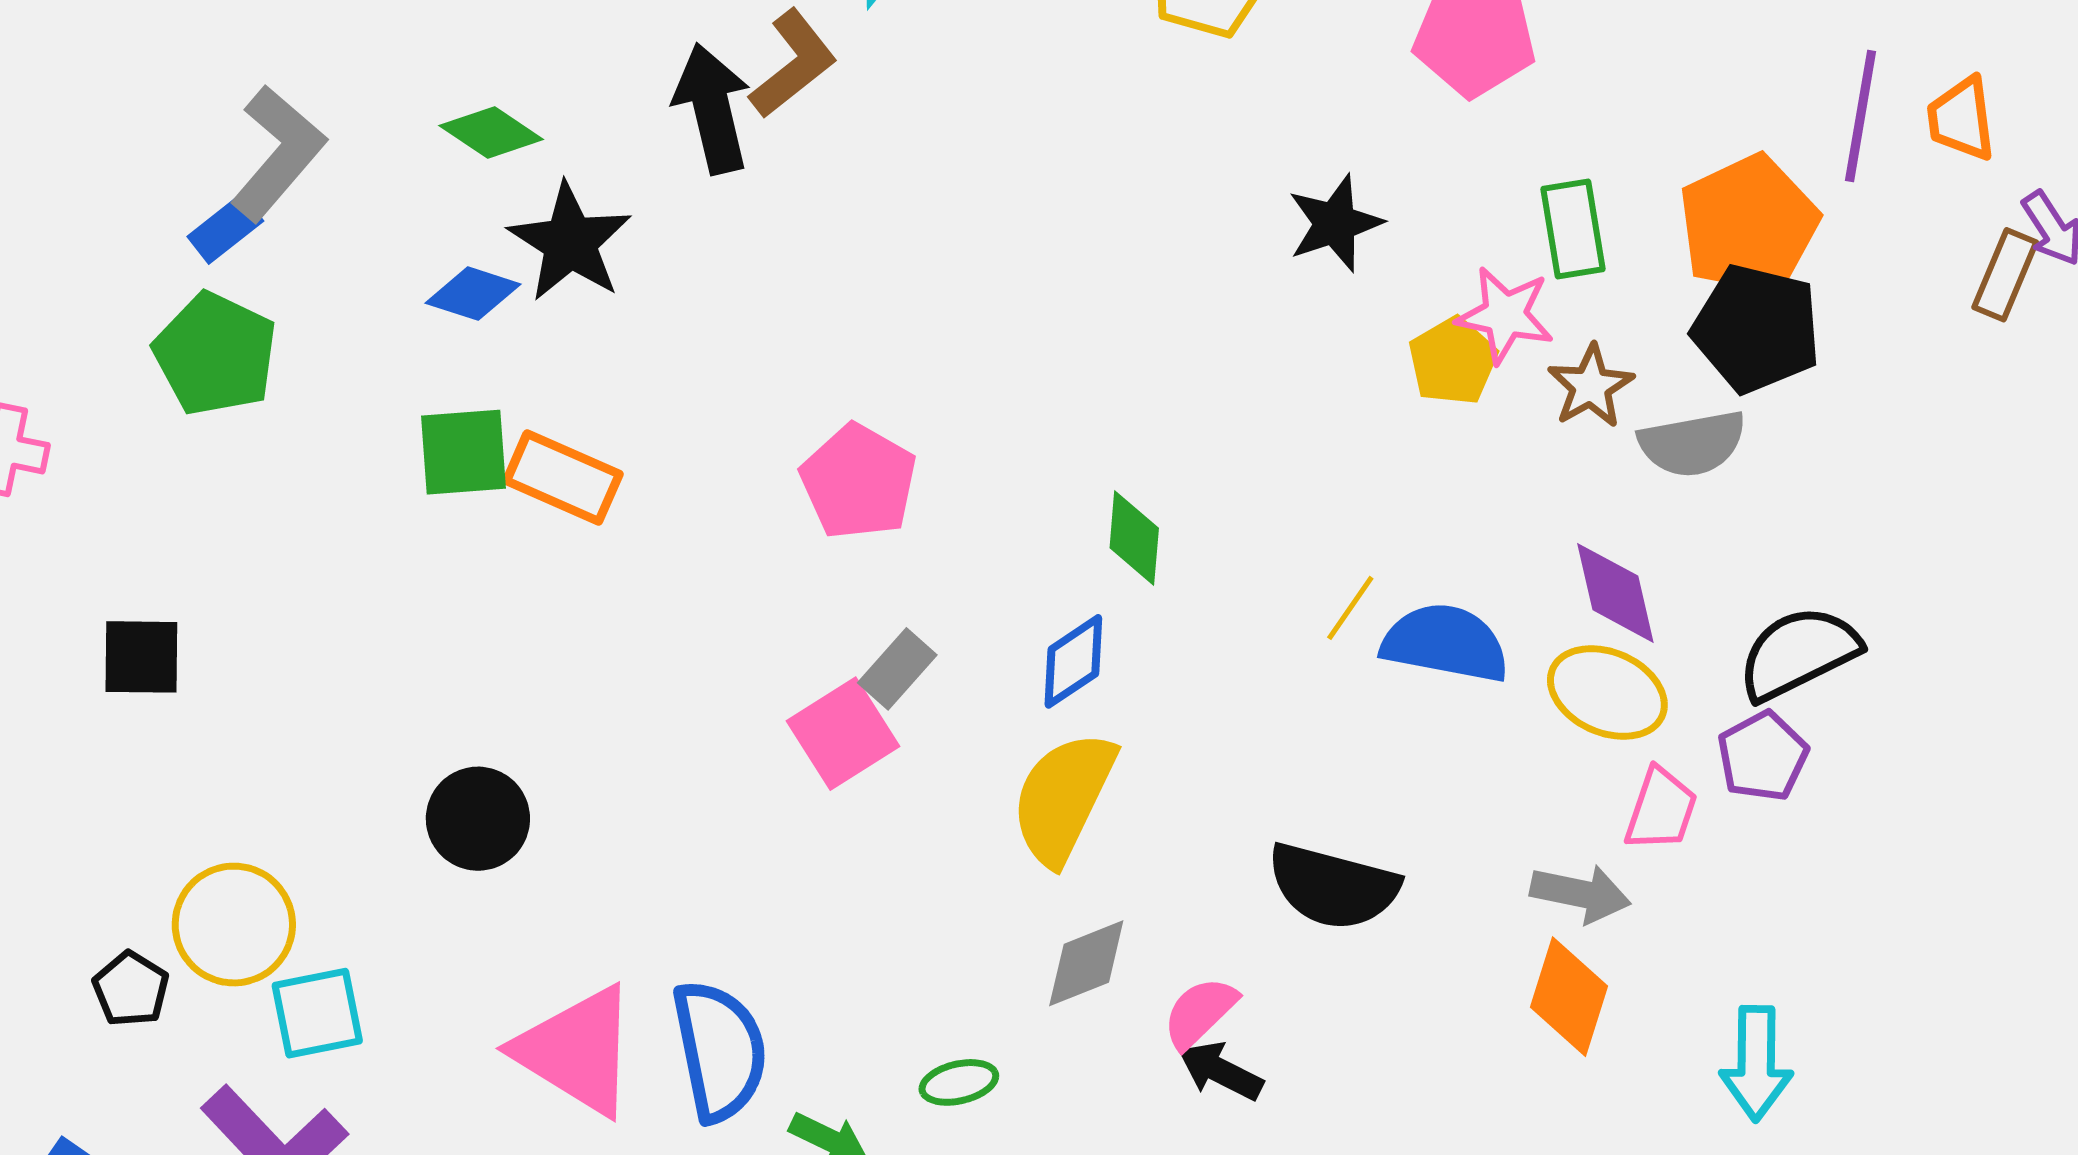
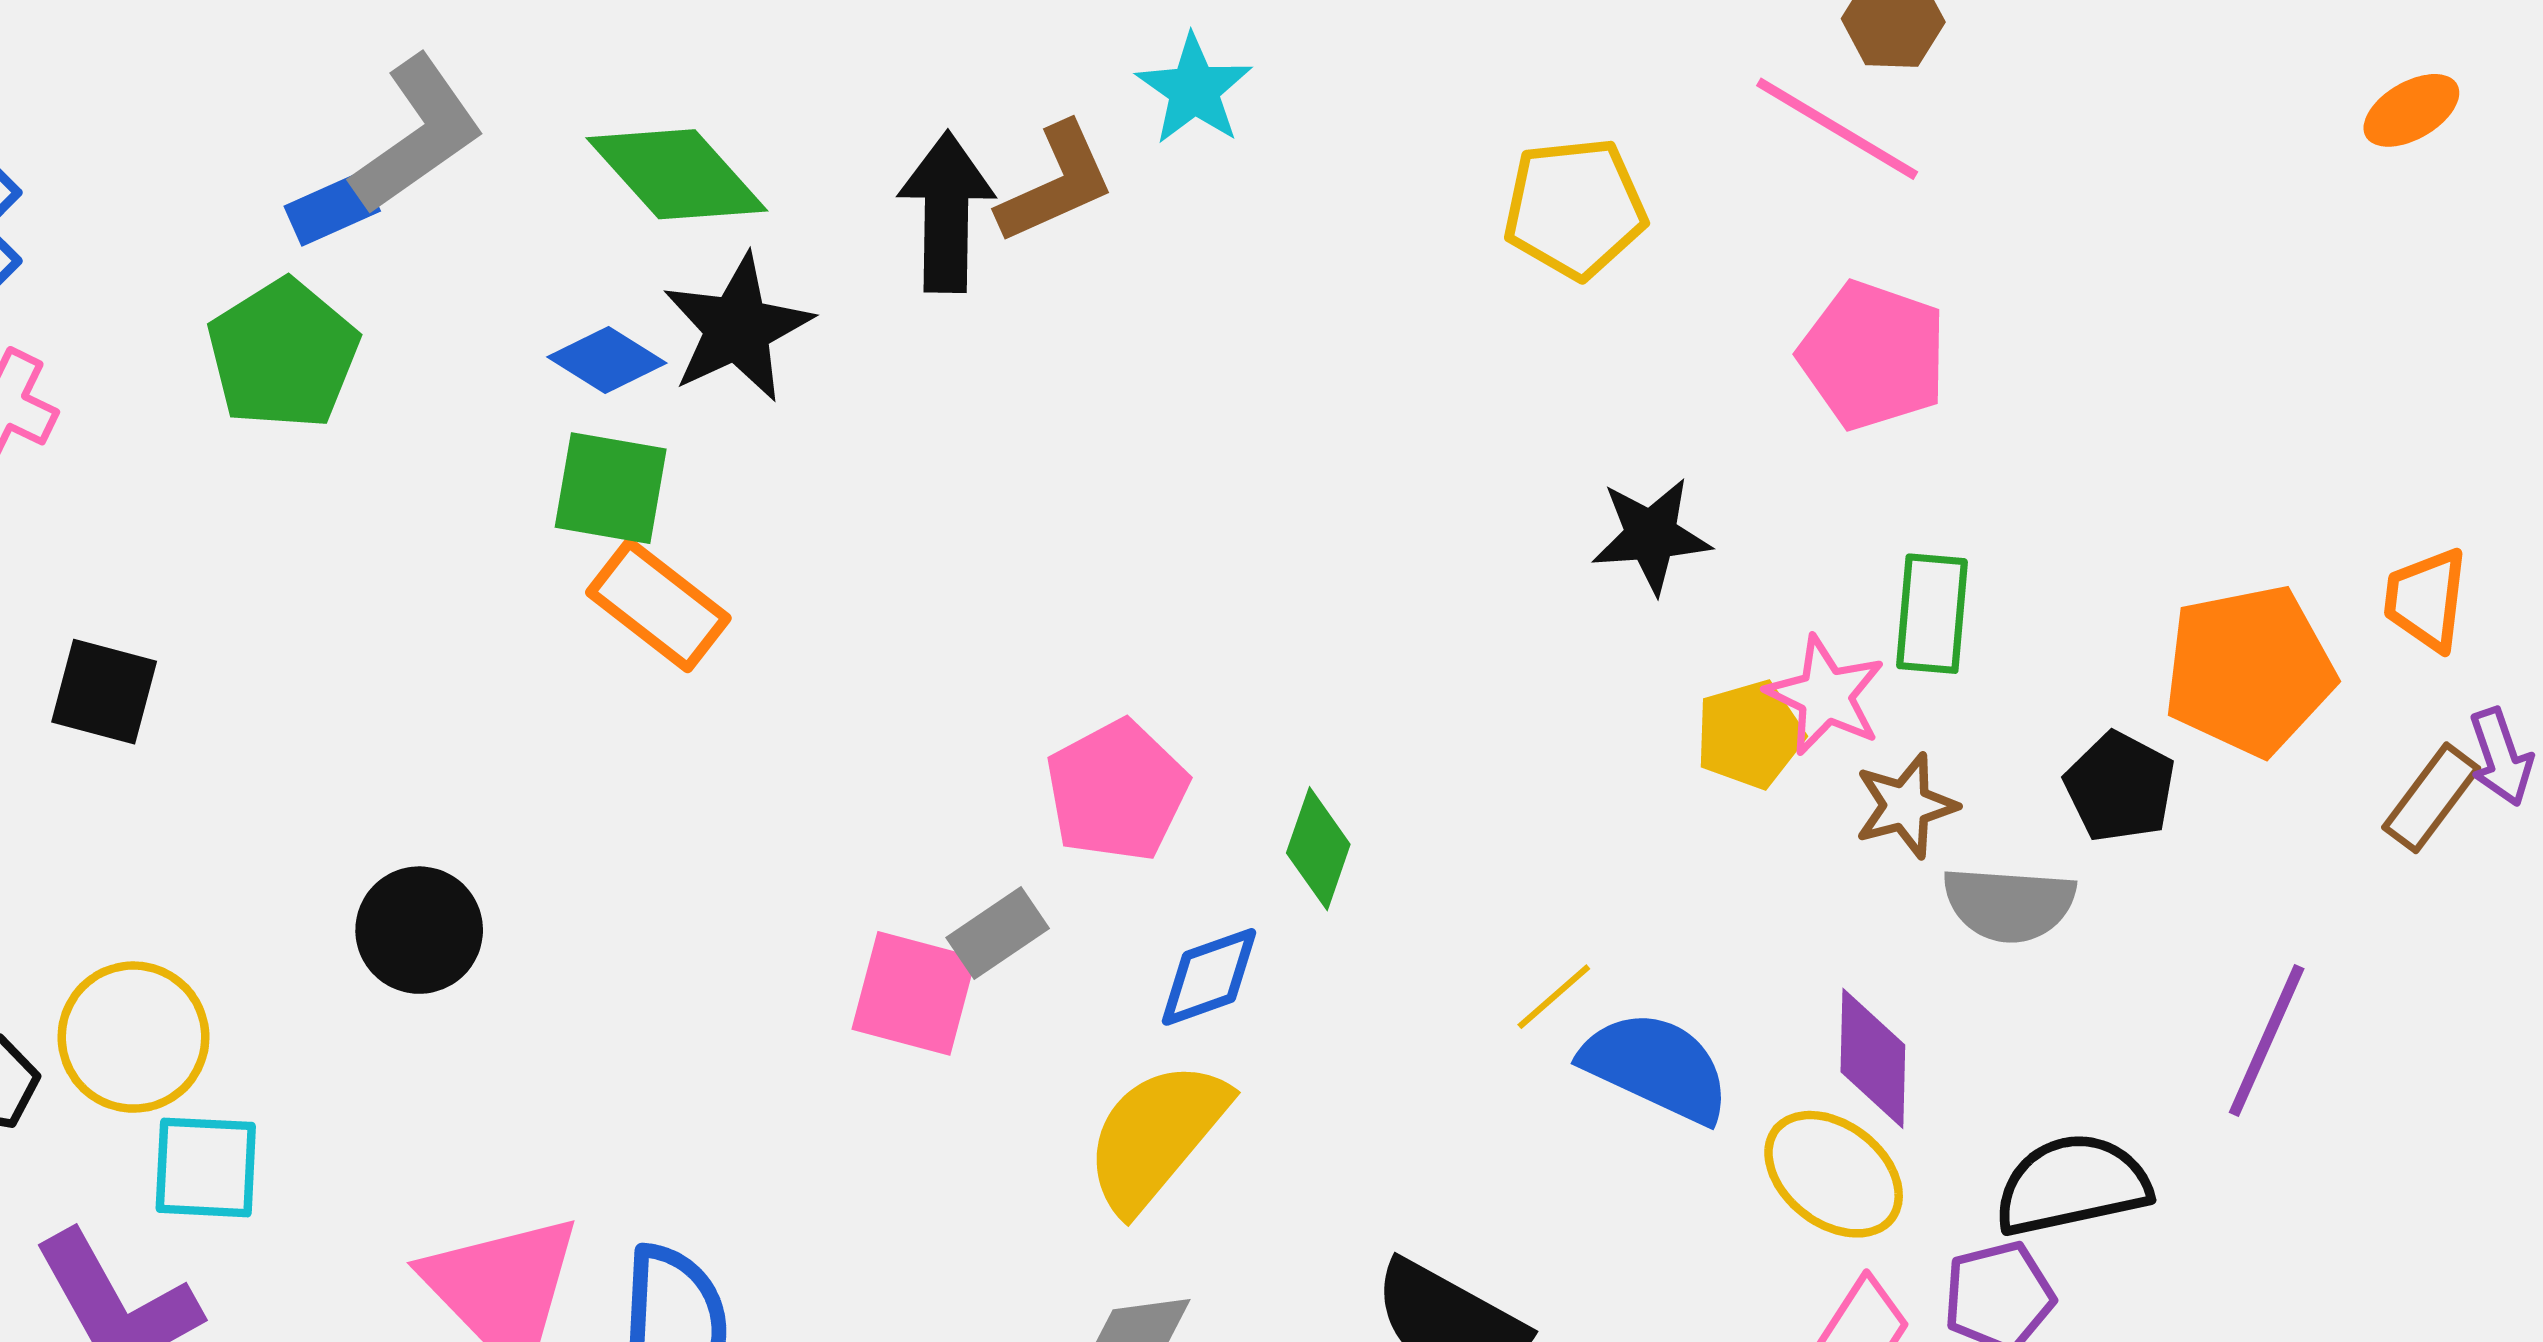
purple line: (1861, 116) -> (2267, 1041), moved
green diamond: (491, 133) -> (677, 174), size x1.5
orange pentagon: (1749, 225) -> (2249, 670), moved
black pentagon: (1757, 329) -> (2120, 787), size x0.7
green square: (464, 452) -> (611, 488), moved
pink pentagon: (858, 482) -> (1117, 791), moved
pink square: (843, 734) -> (914, 993), turned 33
black circle: (478, 819) -> (419, 930), moved

